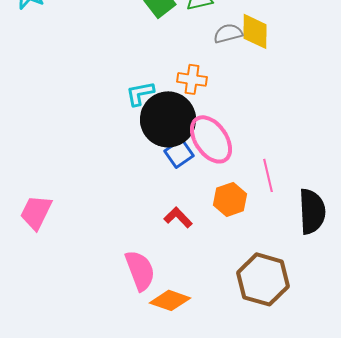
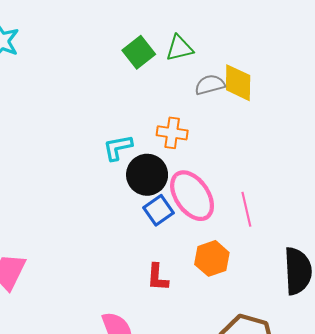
black circle: (168, 119) -> (147, 175), size x0.7
pink line: (268, 175) -> (246, 209), moved
red L-shape: (178, 217) -> (158, 277), turned -132

